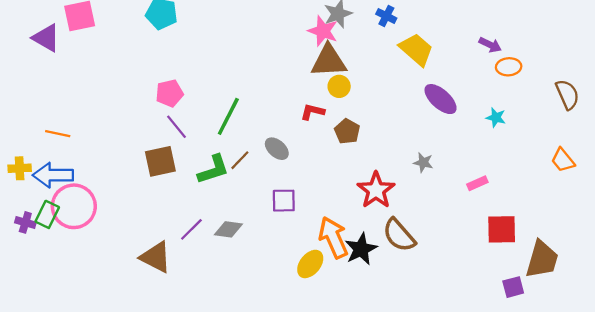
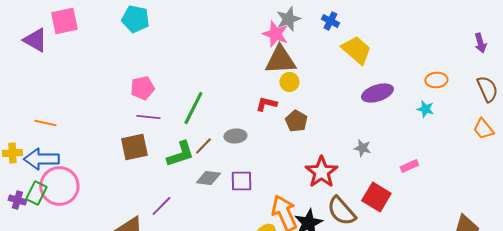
purple arrow: (490, 45) -> (480, 43), moved, turned 48
orange ellipse: (509, 67) -> (436, 80), moved
purple ellipse: (441, 99) -> (377, 93), turned -60
purple line: (176, 127) -> (148, 117), turned -45
gray ellipse: (277, 149) -> (235, 136), turned -45
orange trapezoid: (563, 160) -> (483, 129), moved
gray diamond: (228, 229) -> (208, 178), moved
red square: (502, 229) -> (376, 197), moved, turned 32

